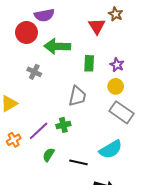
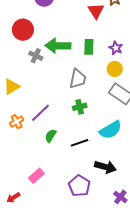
red circle: (26, 32) -> (23, 30), moved
green arrow: (57, 46) -> (58, 46), moved
green cross: (63, 125) -> (80, 107), moved
black line: (78, 162) -> (79, 143), turned -30

